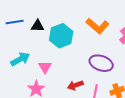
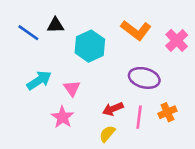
blue line: (15, 22) -> (28, 33), turned 48
black triangle: (37, 26) -> (55, 25), moved

